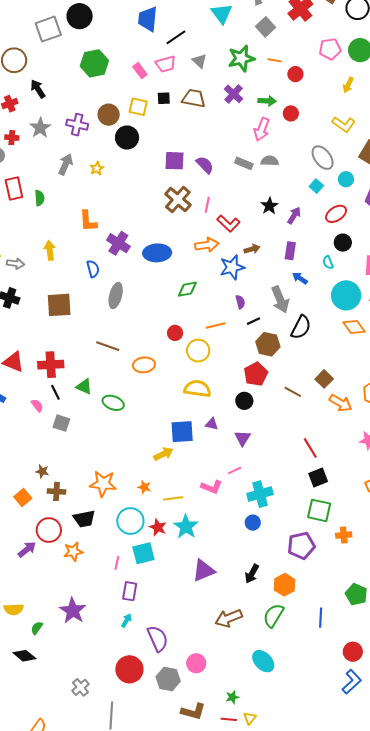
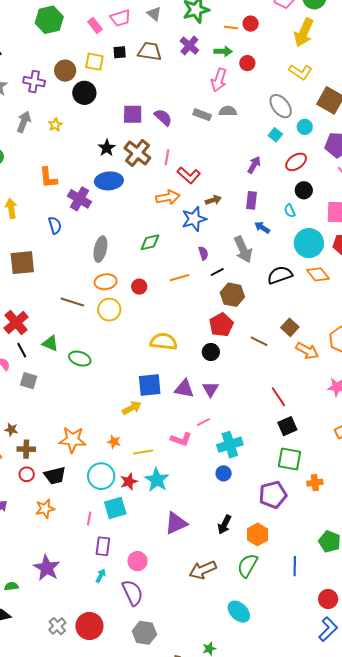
orange line: (275, 60) -> (231, 27), moved
yellow arrow: (348, 85) -> (304, 33), size x1.8
black star: (269, 206) -> (107, 148), moved
blue ellipse: (157, 253) -> (109, 181), moved
gray ellipse: (116, 295) -> (100, 249), moved
black semicircle: (301, 327) -> (280, 275), moved, turned -135
yellow circle: (198, 351) -> (109, 310), moved
red cross: (51, 365) -> (16, 323), turned -35
orange ellipse: (144, 365) -> (106, 282), moved
purple triangle: (212, 424) -> (184, 389), moved, size x1.5
red star: (158, 527) -> (129, 482), turned 30
red circle: (49, 530) -> (27, 474), moved, size x0.6
green semicircle: (37, 628) -> (11, 586), turned 48
pink circle: (196, 663) -> (137, 561), moved
red circle: (129, 669) -> (89, 626), moved
gray cross: (80, 687) -> (57, 626), moved

